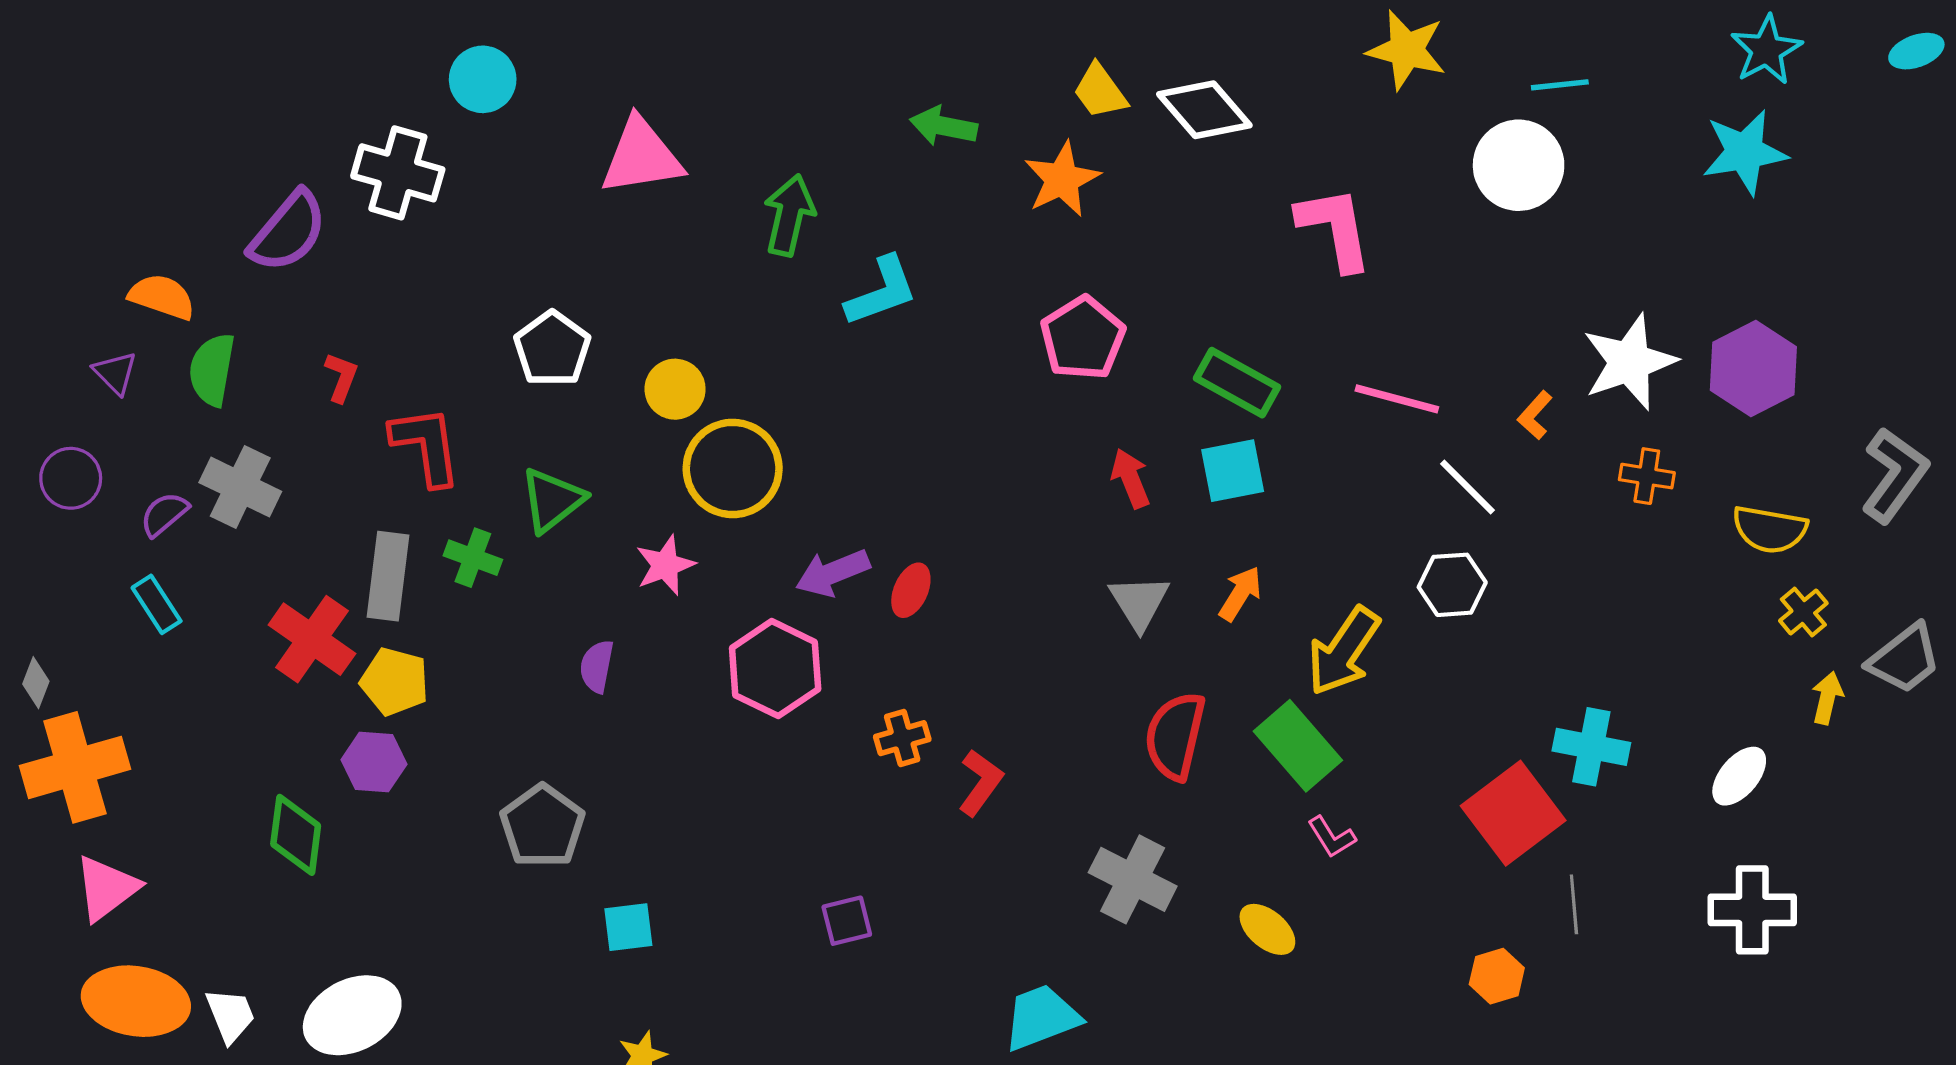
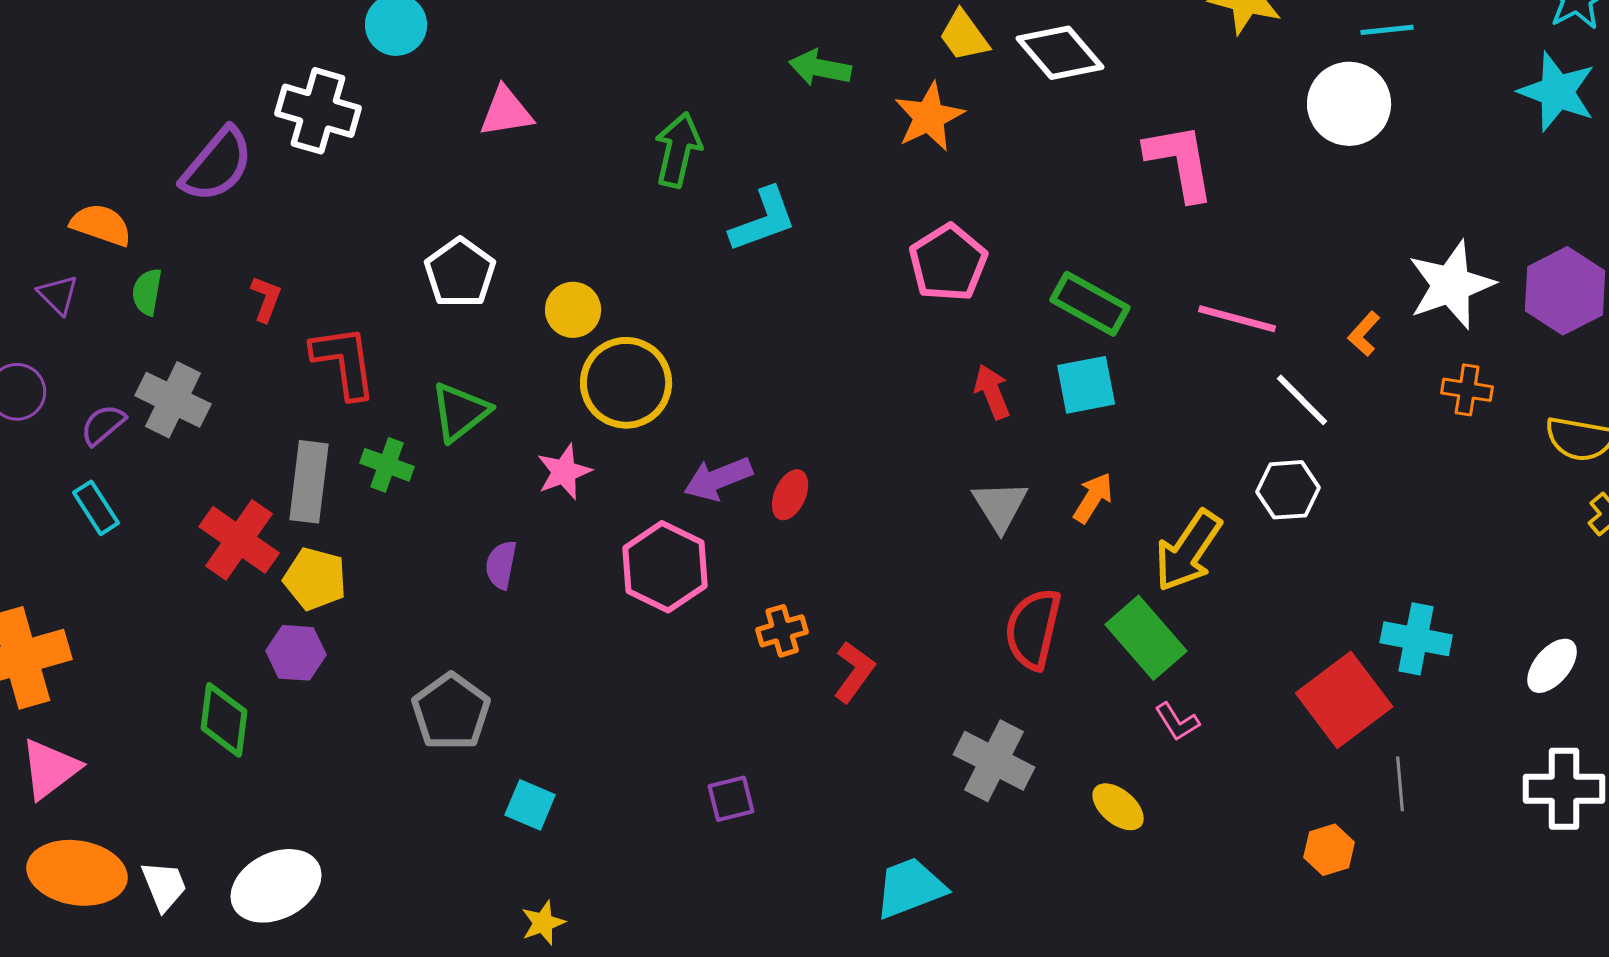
cyan star: (1745, 152) -> (1557, 92), turned 30
pink triangle: (641, 157) -> (506, 112), moved, size x0.7
green semicircle: (212, 370) -> (147, 292), size x0.7
cyan square: (628, 927) -> (530, 805), turned 30

